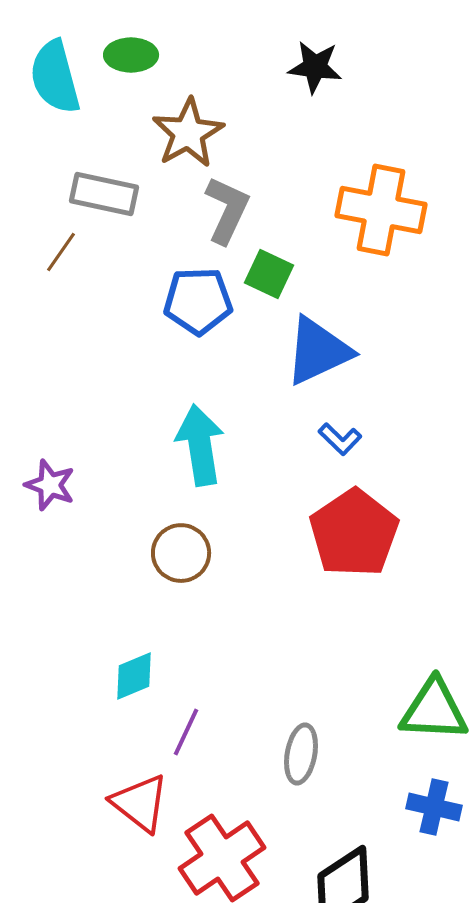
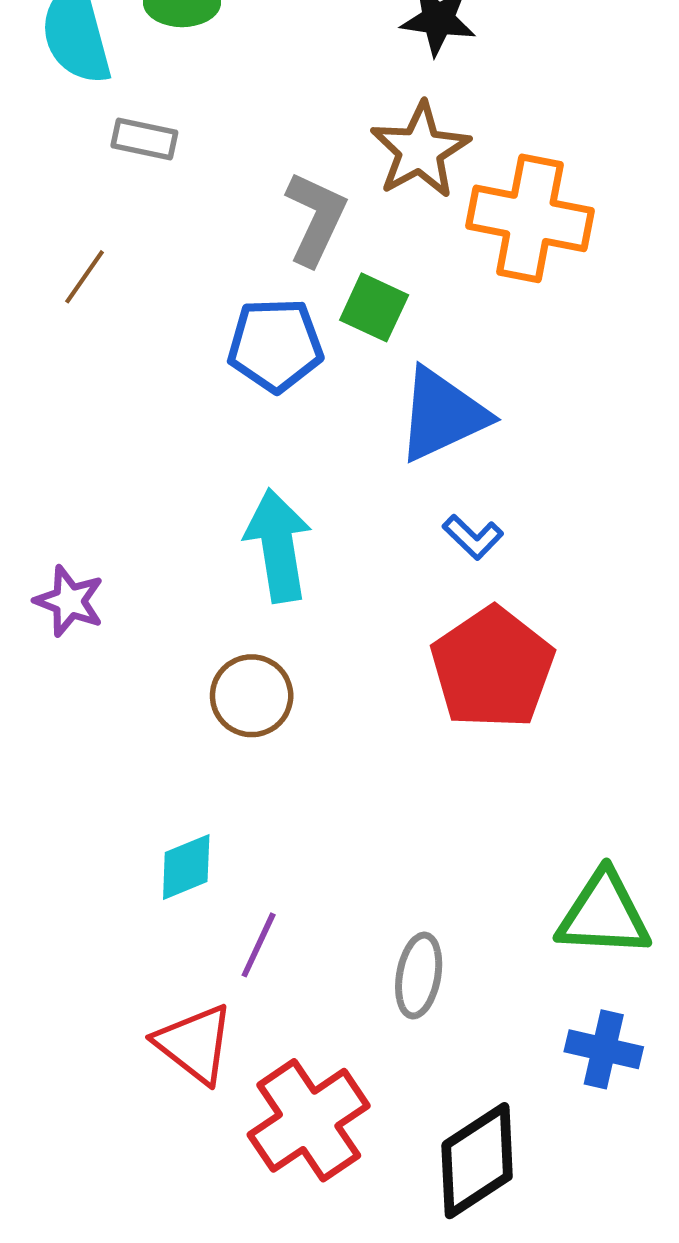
brown star: (188, 133) -> (420, 150), moved
gray rectangle: (104, 194) -> (144, 139), moved, size x0.7

